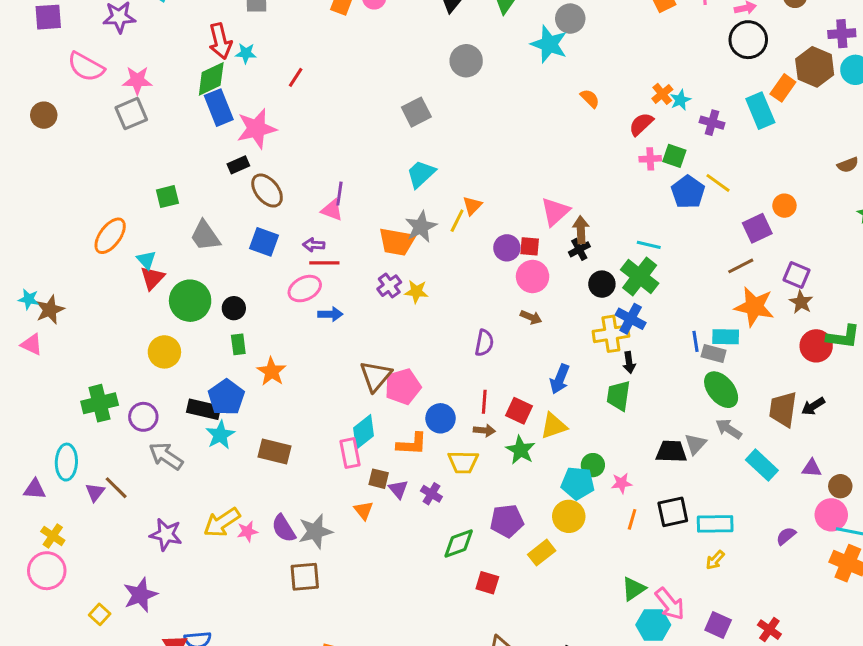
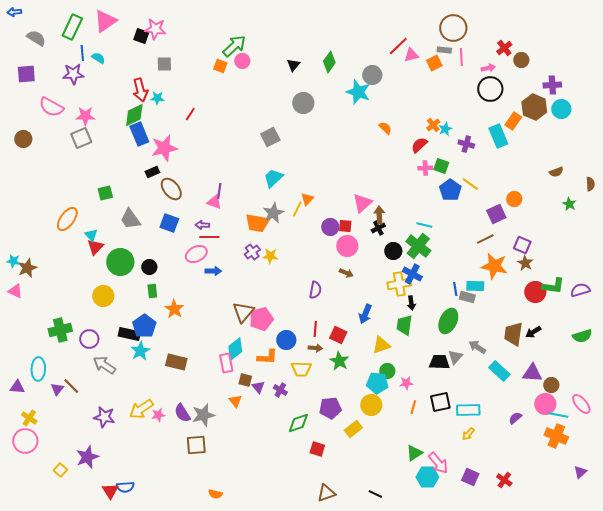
green ellipse: (721, 390) -> (448, 321), moved, turned 65
yellow triangle: (554, 426) -> (381, 345), moved
purple triangle: (812, 468) -> (532, 373), size x1.5

